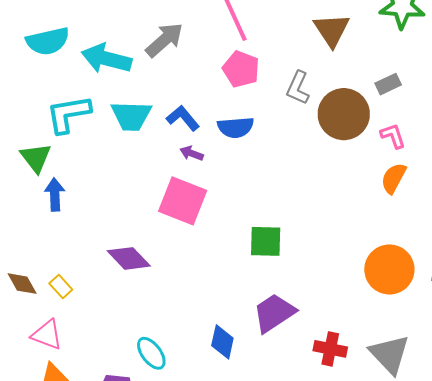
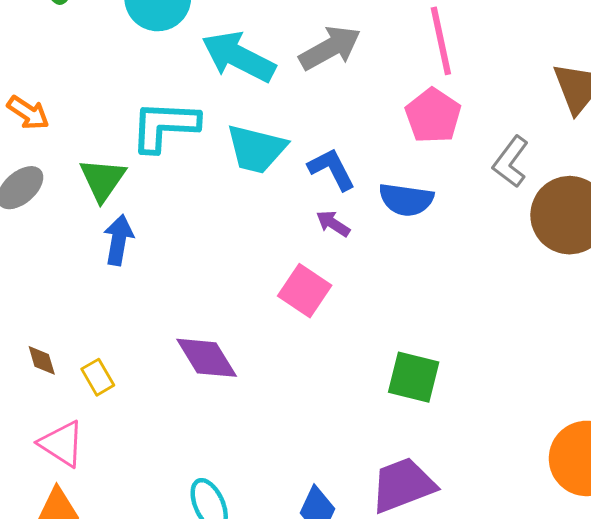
pink square: (183, 201) -> (305, 291), size x0.7
brown diamond: (22, 284) -> (42, 360), size x0.7

